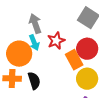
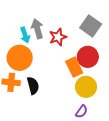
red star: (56, 41) -> (58, 37), moved
cyan arrow: (34, 43) -> (25, 35), moved

